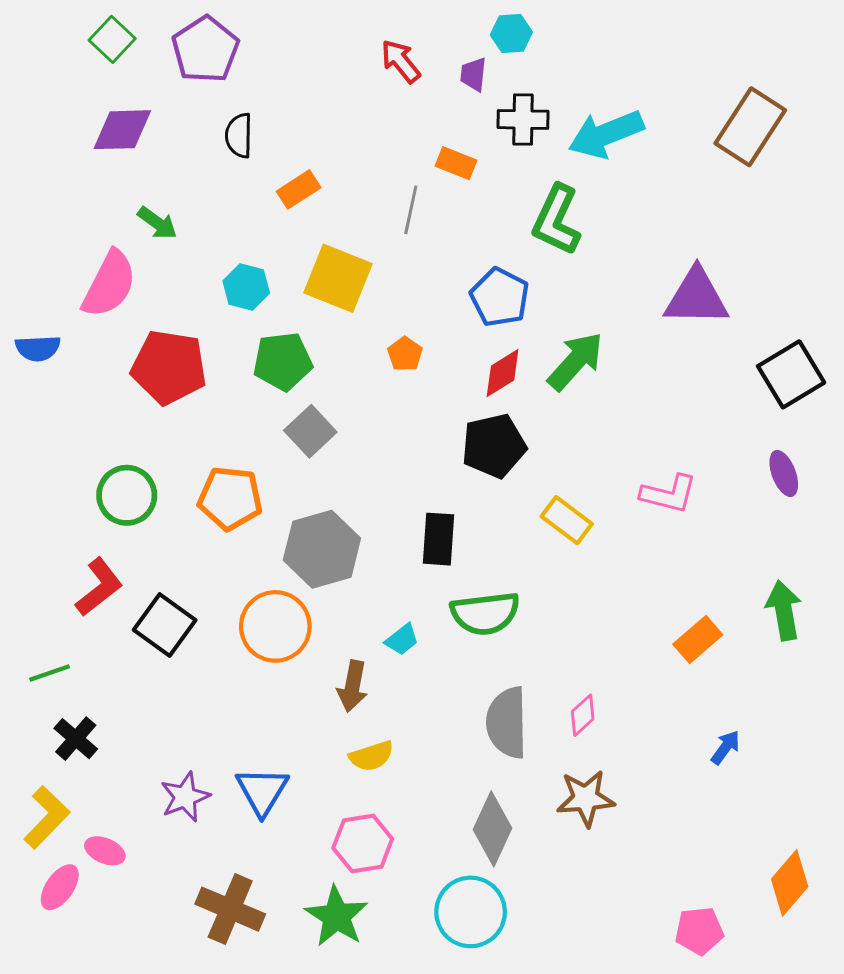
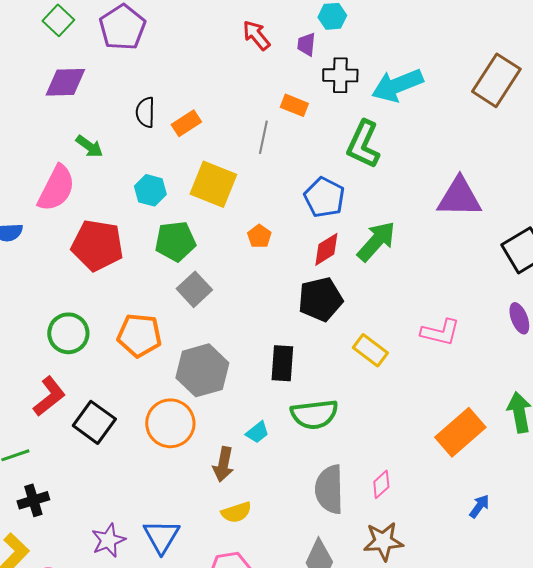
black semicircle: (239, 135) -> (145, 112), moved
orange rectangle: (698, 640) -> (460, 432), size x1.5
black cross: (76, 739) -> (33, 500), turned 32

